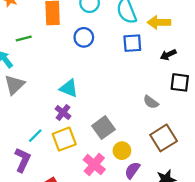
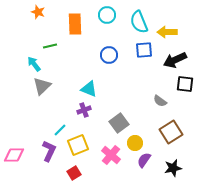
blue circle: (84, 37) -> (109, 55), moved
black arrow: (168, 55) -> (175, 60), size x1.6
purple cross: (63, 113) -> (84, 110), turned 32
yellow square: (64, 139) -> (78, 145), moved

